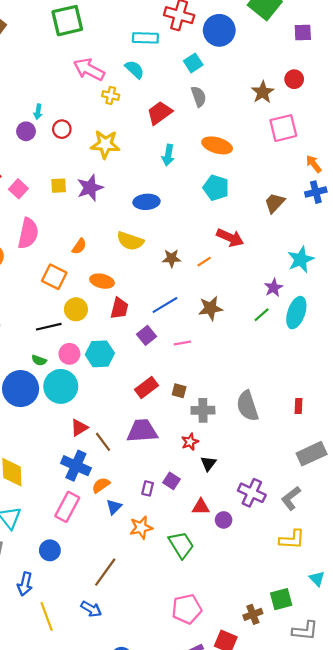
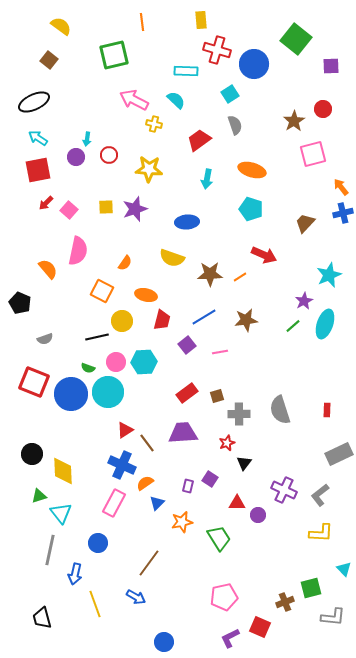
brown star: (171, 258) -> (210, 274), size x1.4
brown square: (179, 391) -> (217, 396), turned -32

